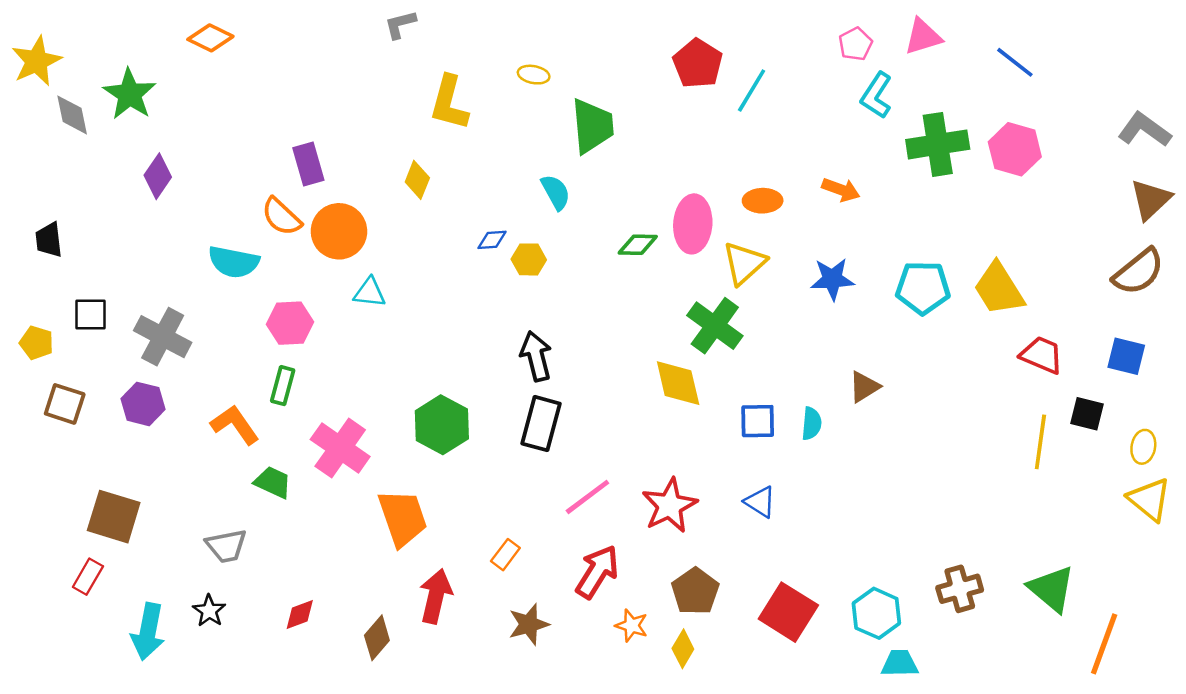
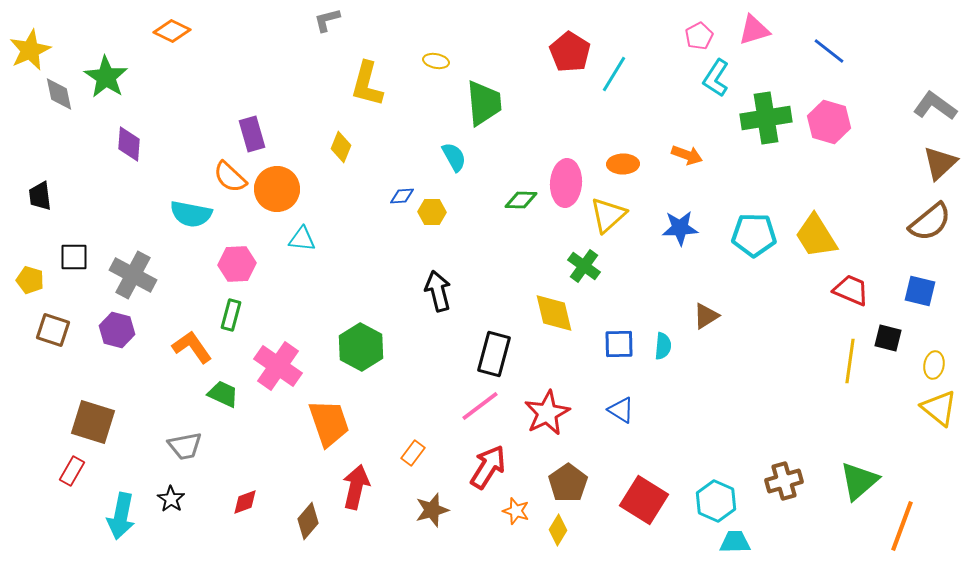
purple diamond: (158, 176) -> (129, 144), turned -30
green cross: (715, 326) -> (584, 266), size x0.7
black rectangle: (541, 424) -> (494, 354), moved
green triangle: (1052, 589) -> (859, 481), turned 39

